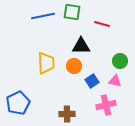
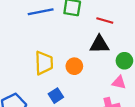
black triangle: (81, 46) -> (99, 44), moved
blue square: (92, 81) -> (56, 96), moved

